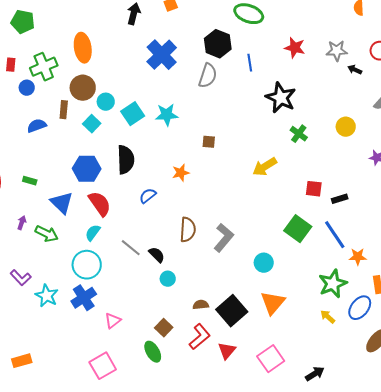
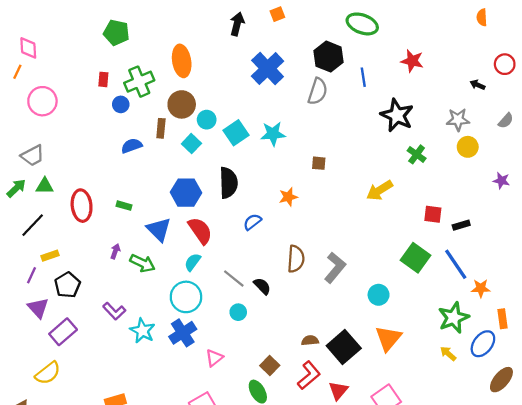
gray star: (337, 51) -> (458, 120), moved
cyan circle: (168, 279) -> (238, 312), moved

